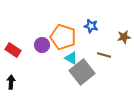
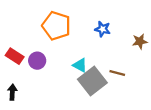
orange pentagon: (63, 37) -> (56, 26), moved
purple circle: (42, 45) -> (37, 61), moved
brown line: (104, 55) -> (117, 73), moved

